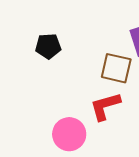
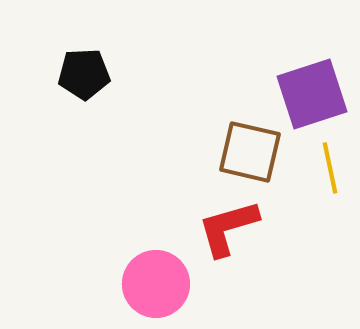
black pentagon: (48, 46) -> (84, 74), moved

